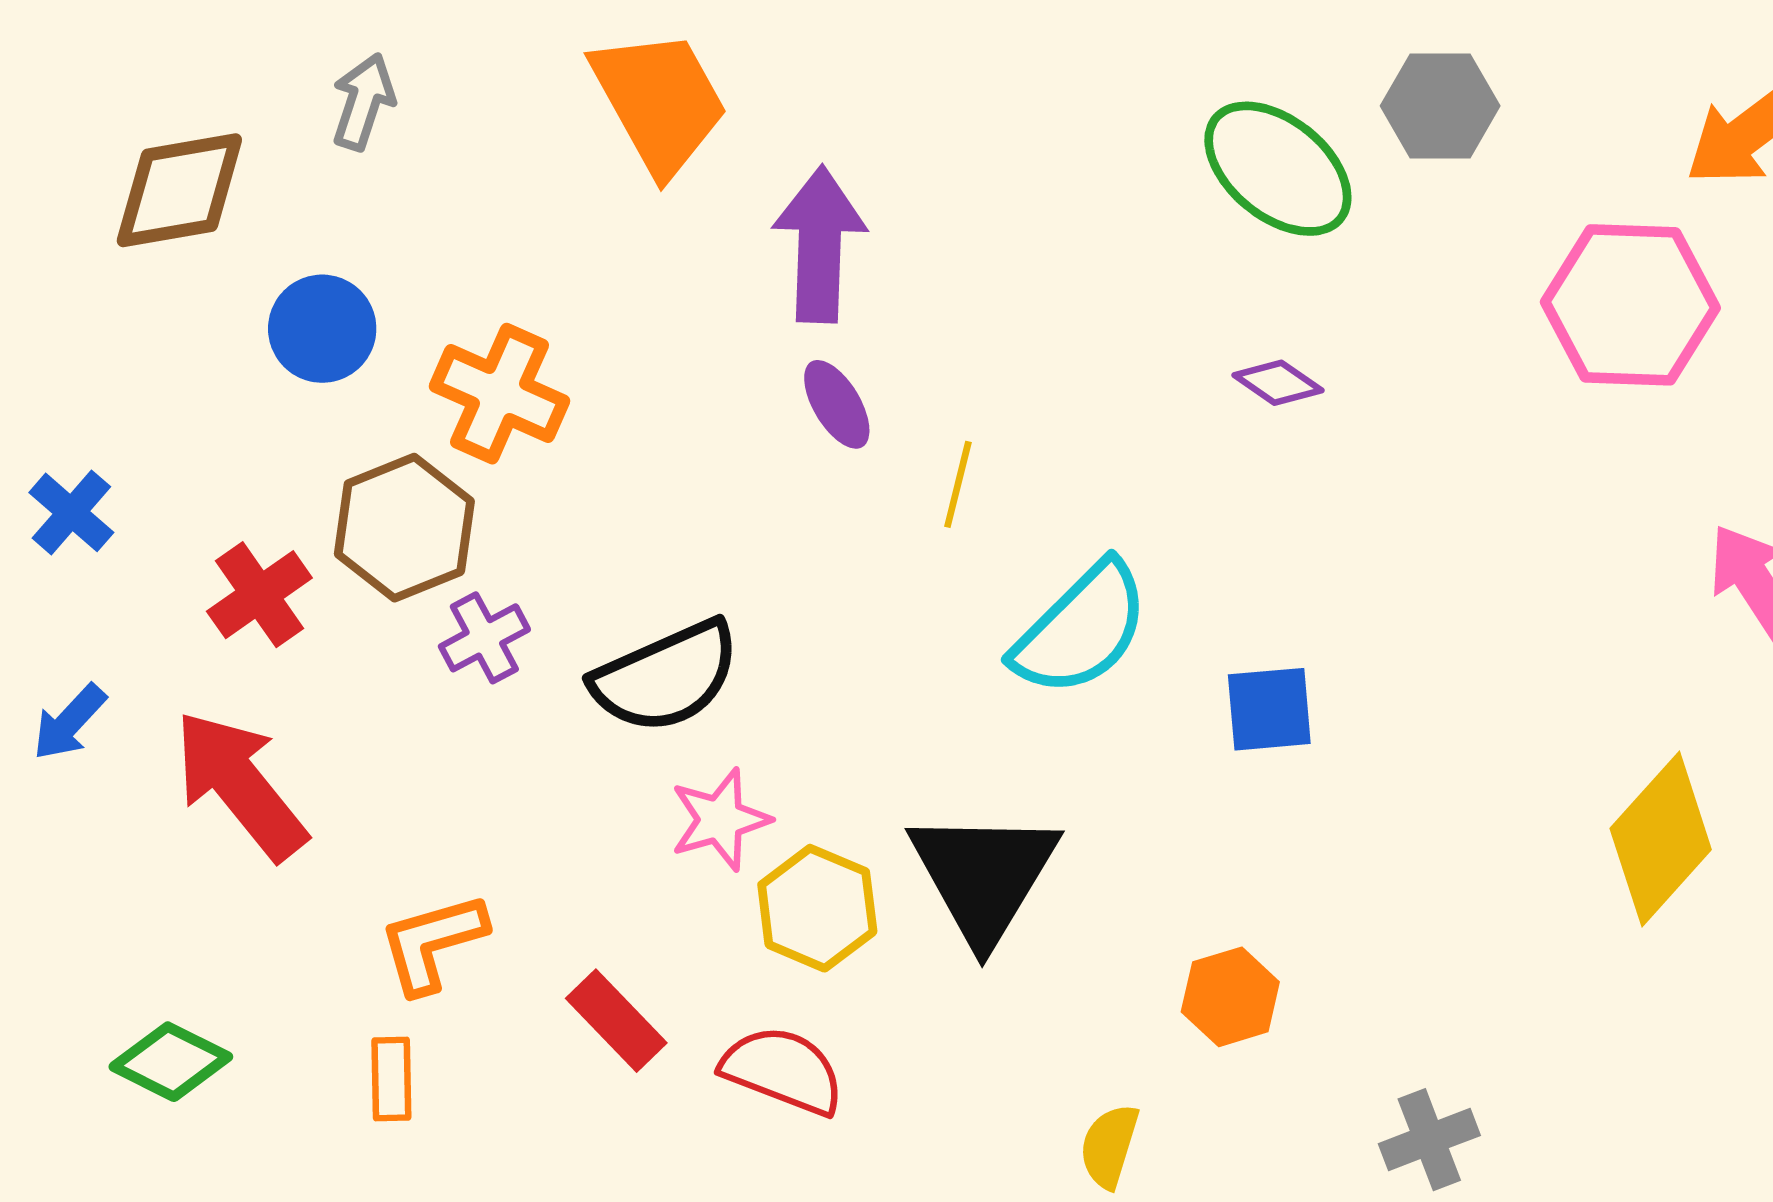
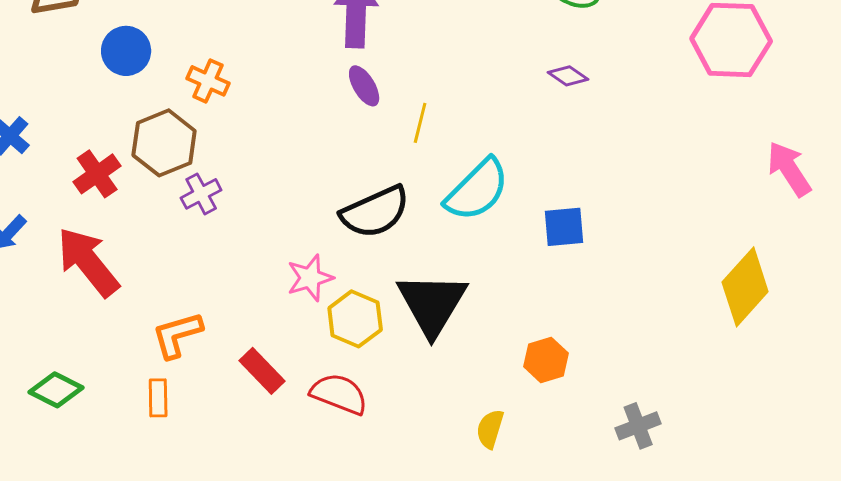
orange cross: (499, 394) -> (208, 81), size x0.7
black semicircle: (666, 677) -> (375, 212), moved

